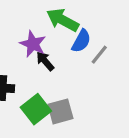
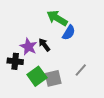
purple star: (33, 44) -> (28, 47), moved
gray line: (99, 55) -> (81, 70), moved

